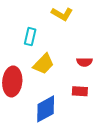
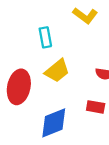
cyan rectangle: (30, 37) -> (45, 37), turned -30

